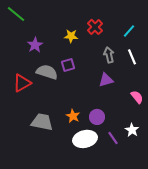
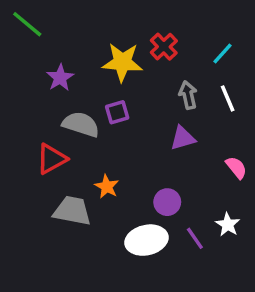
yellow star: (71, 36) -> (122, 62), size x1.6
red triangle: (22, 83) -> (52, 159), moved
orange star: (73, 116) -> (107, 187), moved

